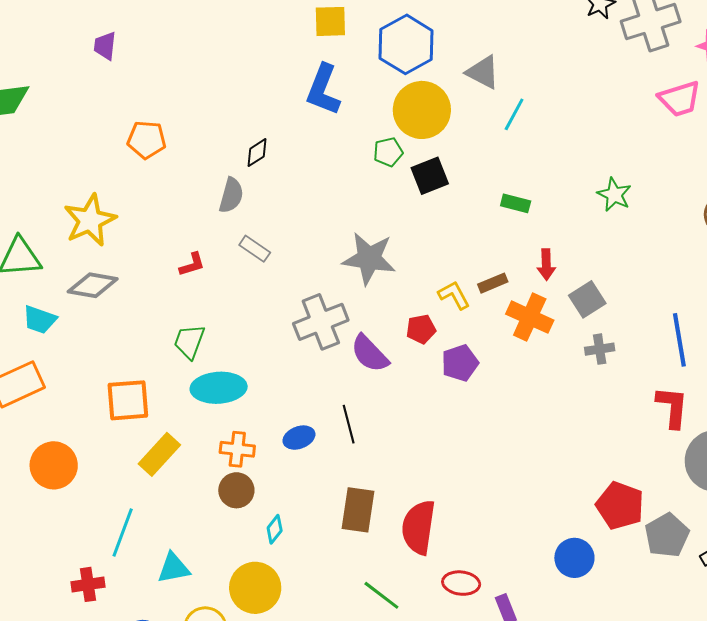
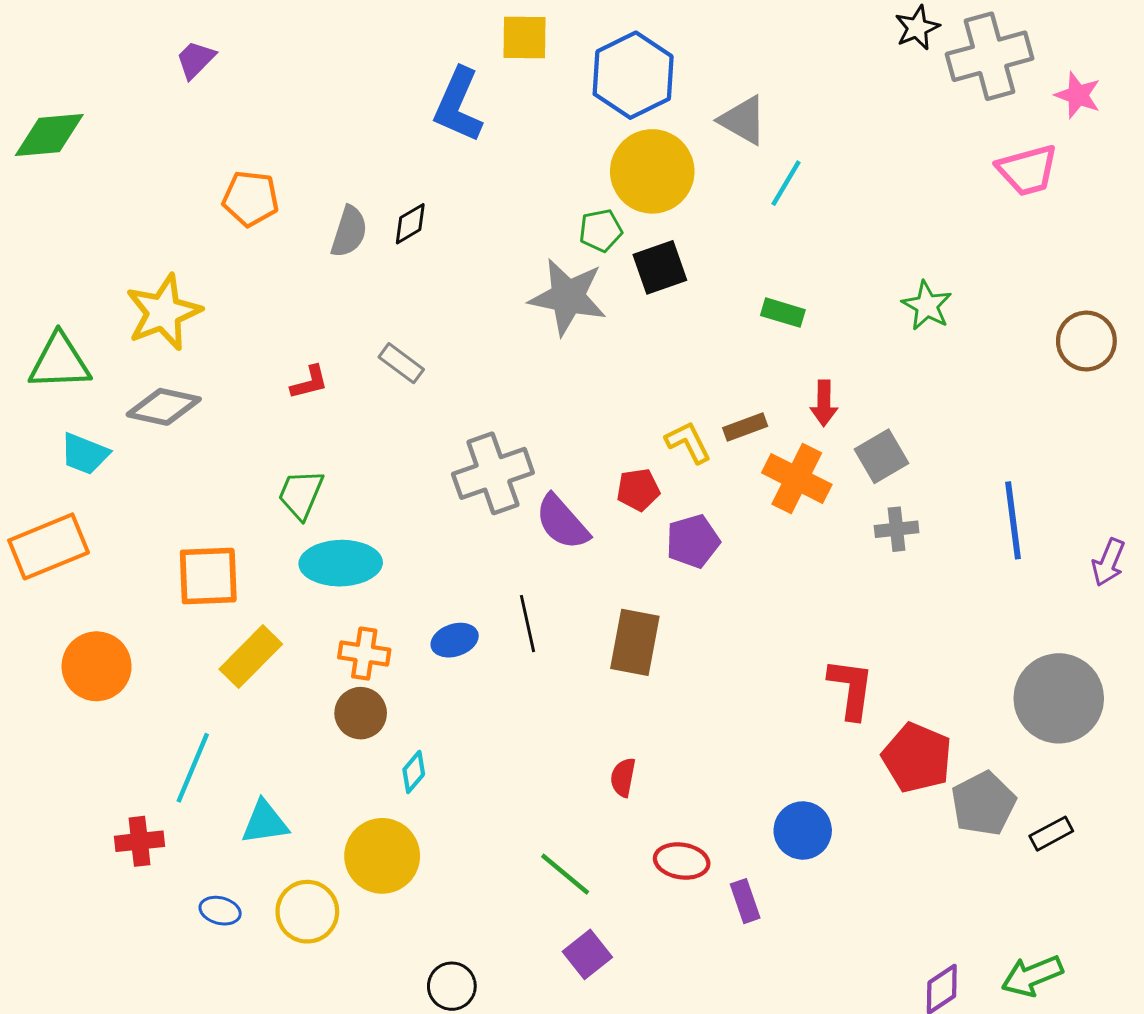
purple trapezoid: (105, 46) -> (196, 60), turned 36
blue L-shape: (323, 90) -> (458, 105), moved
gray semicircle: (231, 195) -> (349, 232), moved
gray star: (369, 258) -> (568, 297), moved
red L-shape: (672, 407) -> (851, 689), moved
brown rectangle: (358, 510) -> (635, 642), moved
red semicircle: (419, 527) -> (623, 777), size x0.5
blue circle: (574, 558) -> (803, 830), moved

